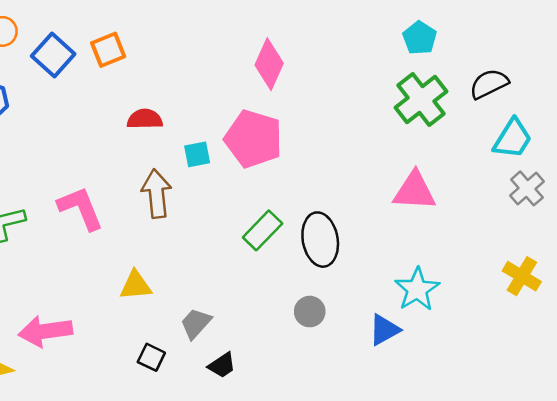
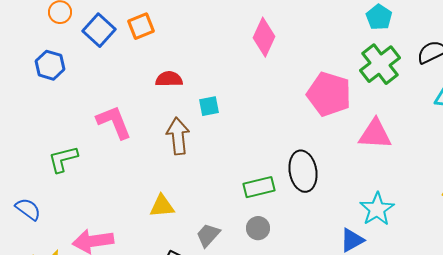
pink pentagon: (253, 139) -> (329, 94), moved
pink L-shape: (81, 208) -> (114, 122), moved
green rectangle: (263, 230) -> (259, 187), moved, turned 32
gray circle: (310, 312) -> (258, 228), moved

